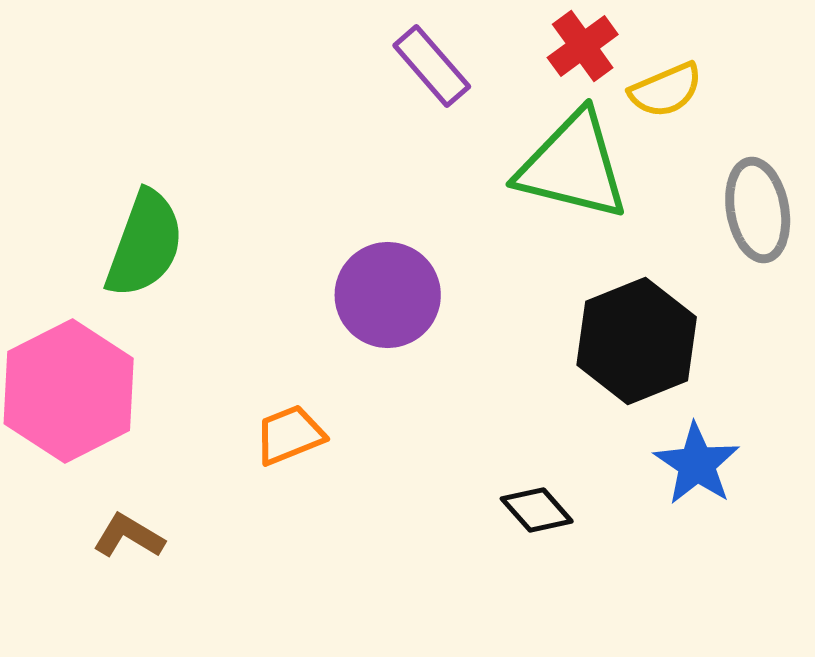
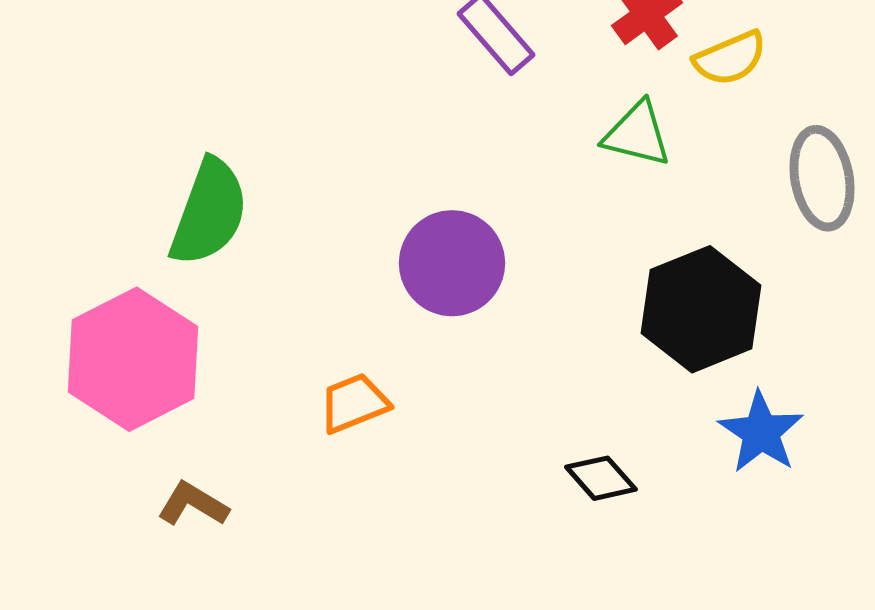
green triangle: (573, 166) -> (637, 134), size x0.6

